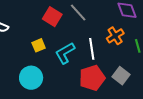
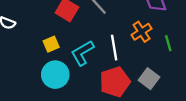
cyan circle: (31, 78) -> (55, 75), moved

